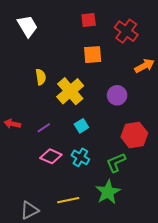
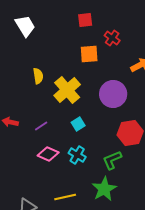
red cross: (126, 31) -> (112, 38), moved, size x0.7
purple circle: (117, 95) -> (113, 94), size x1.4

